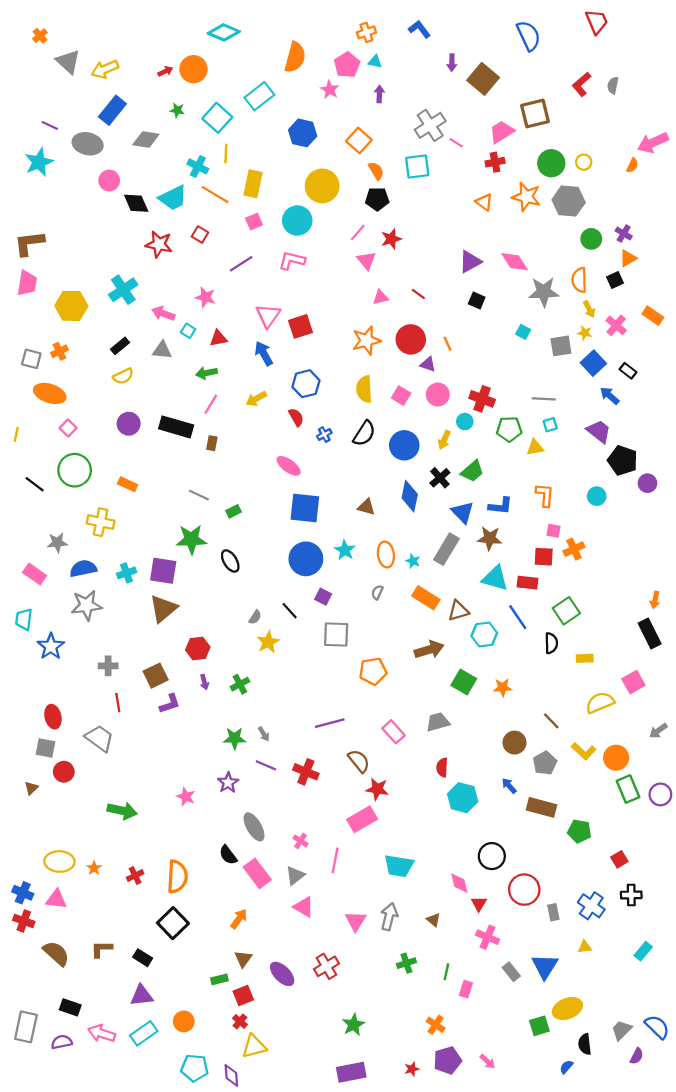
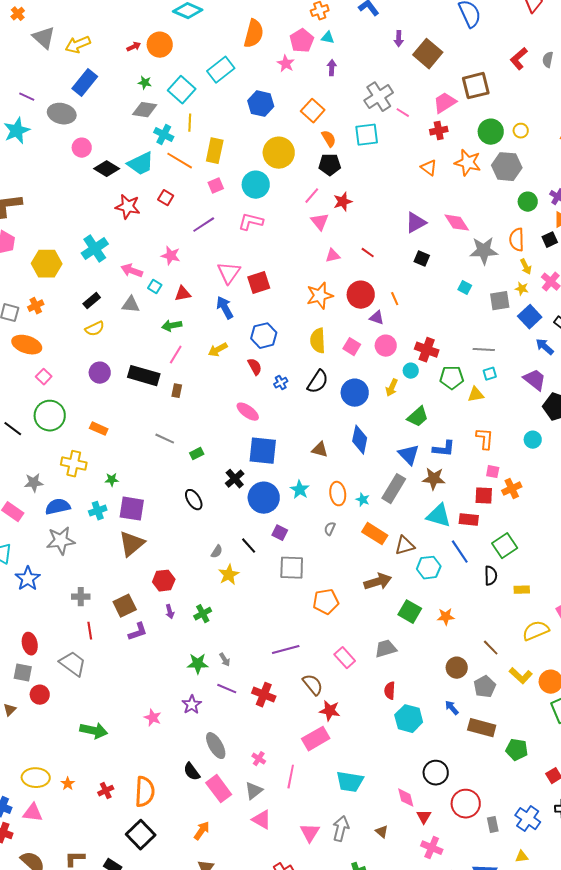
gray diamond: (146, 139) -> (145, 110), moved
black diamond: (136, 203) -> (107, 169), turned -35
black cross: (440, 478) -> (235, 479), moved
green star: (191, 539) -> (112, 480), moved, size x0.5

